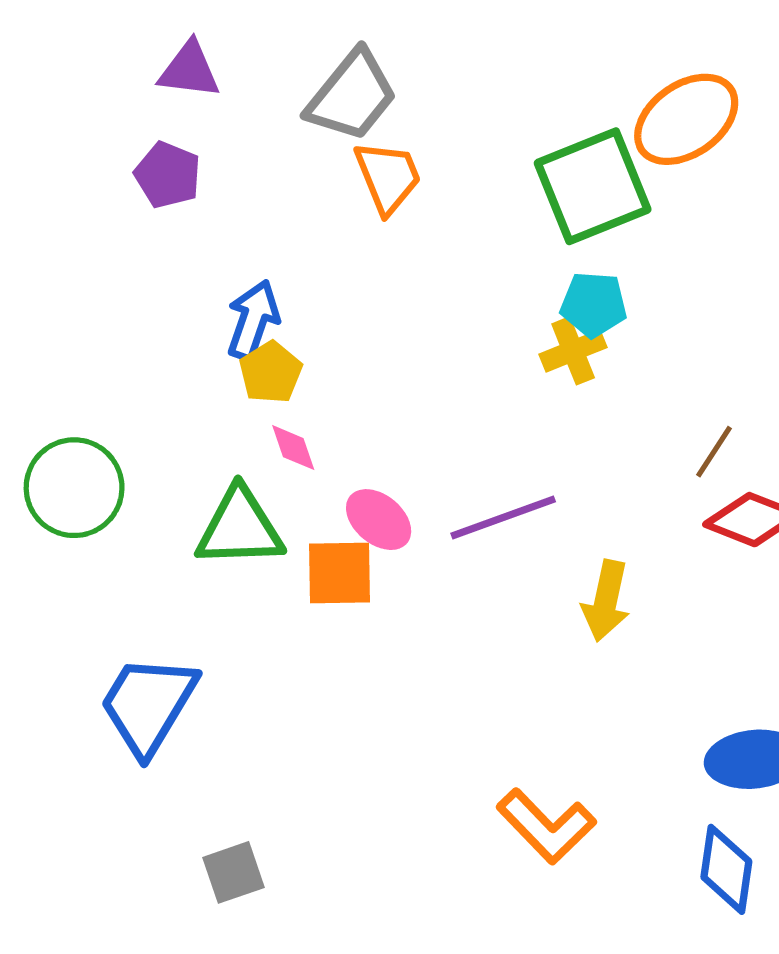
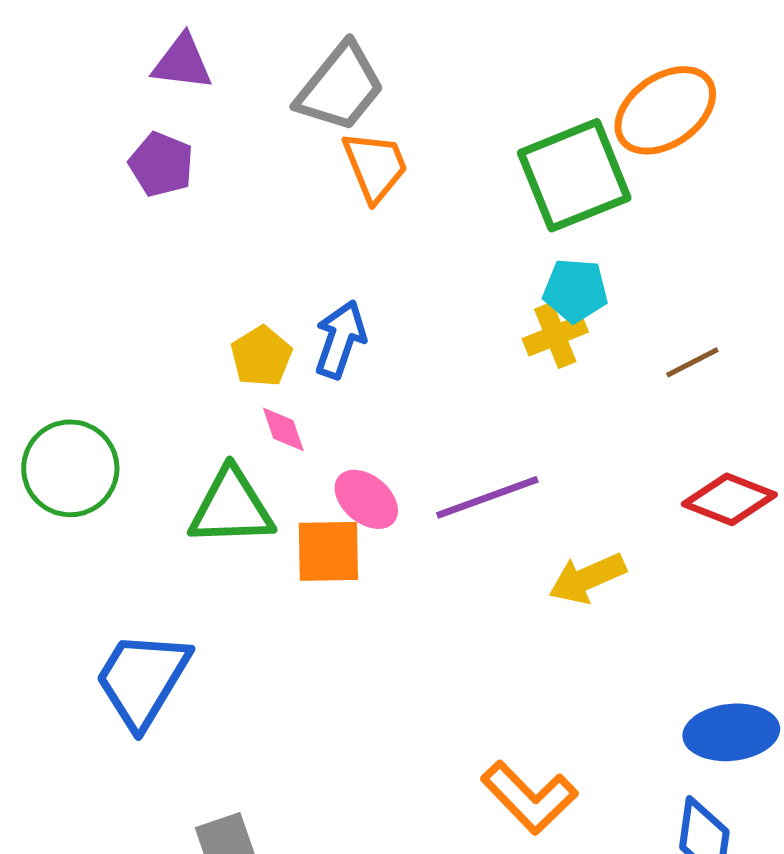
blue arrow: (253, 320) -> (340, 339), moved
brown line: (714, 452) -> (692, 362), moved, turned 30
yellow arrow: (606, 601) -> (587, 578), turned 54

